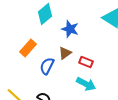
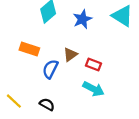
blue star: (70, 29) -> (82, 19), moved, turned 30
orange rectangle: (28, 48) -> (29, 49), turned 66

